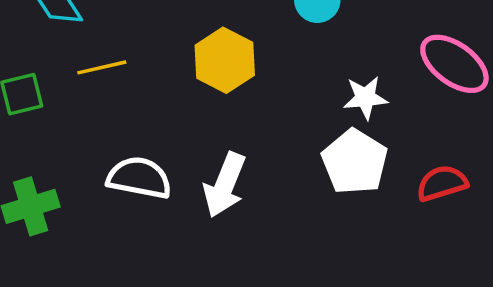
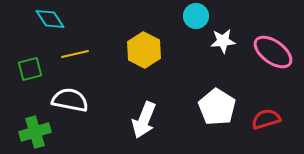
white star: (365, 98) -> (223, 41), moved
white semicircle: (139, 178) -> (70, 100), moved

